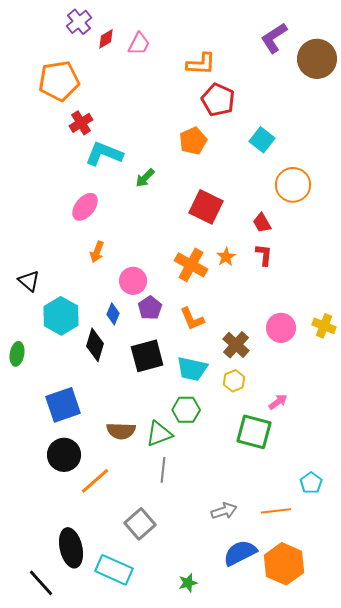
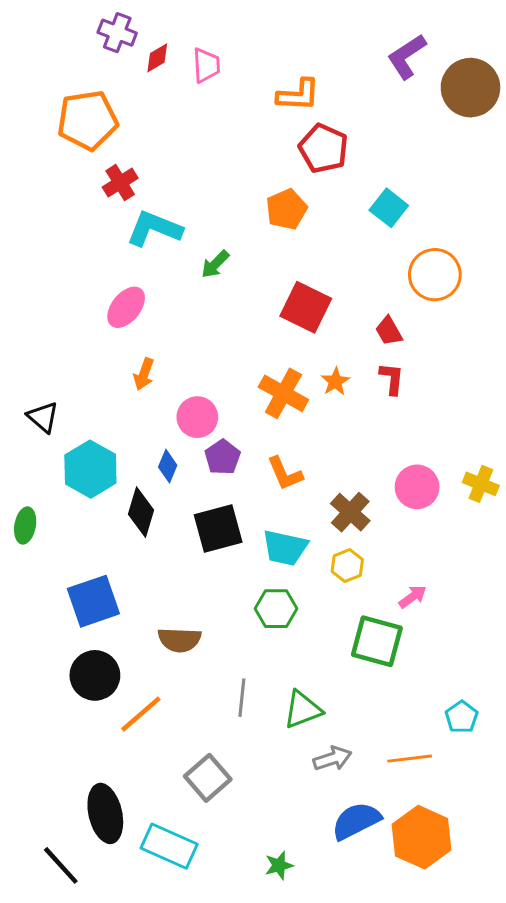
purple cross: (79, 22) -> (117, 33), turned -30
pink trapezoid: (139, 44) -> (206, 65), turned -30
green triangle: (159, 434) -> (303, 710), moved

